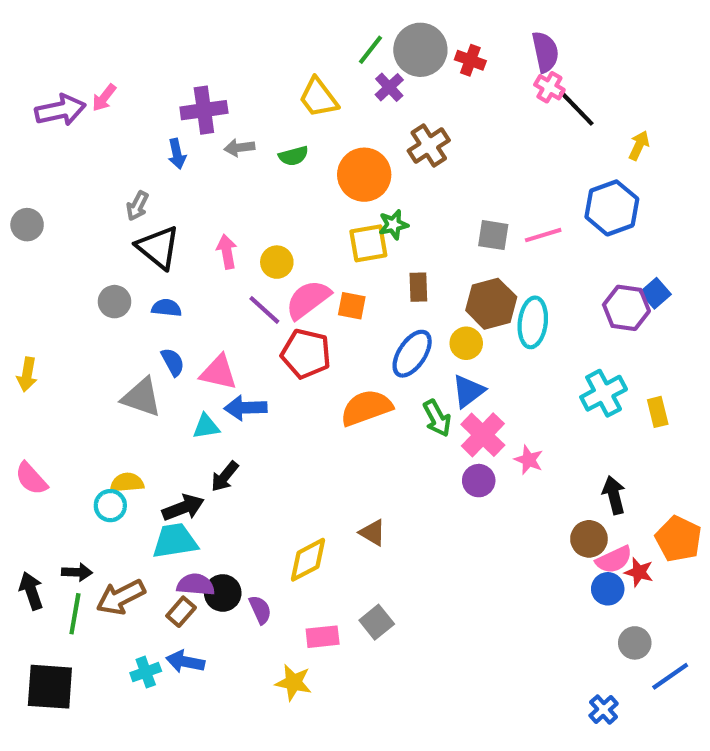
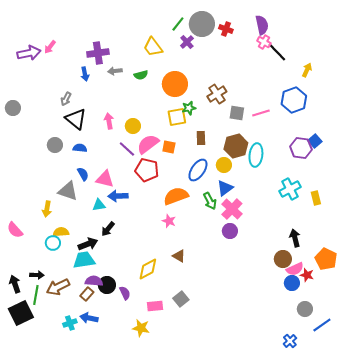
brown cross: (429, 146) -> (217, 94), moved
yellow arrow: (27, 374) -> (47, 209), moved
pink star: (529, 460) -> (169, 221), moved
black square: (50, 687) -> (21, 313), moved, turned -30

